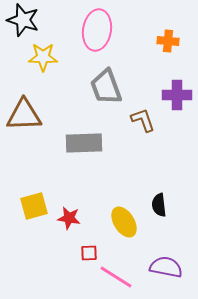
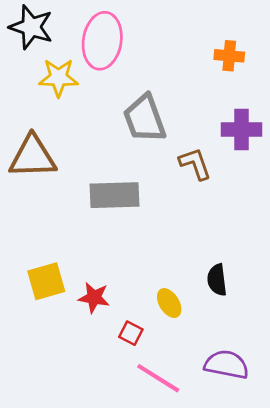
pink ellipse: (97, 30) -> (102, 41), moved
yellow ellipse: (124, 222) -> (169, 303), size x0.7
red square: (89, 253) -> (131, 333), moved, turned 30

